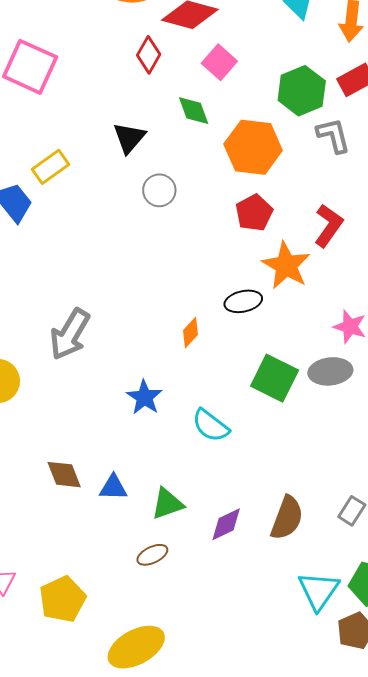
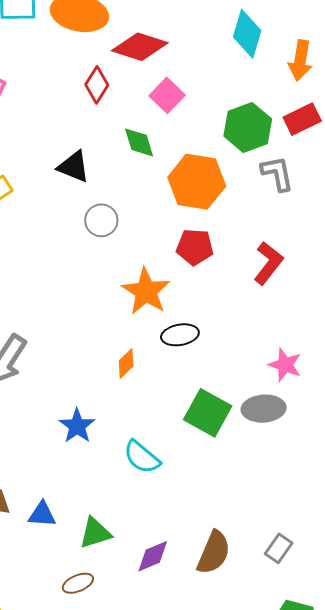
black triangle: (129, 138) -> (74, 167), turned -51
red pentagon: (254, 213) -> (195, 247), turned 30
orange star: (286, 265) -> (146, 291), moved

